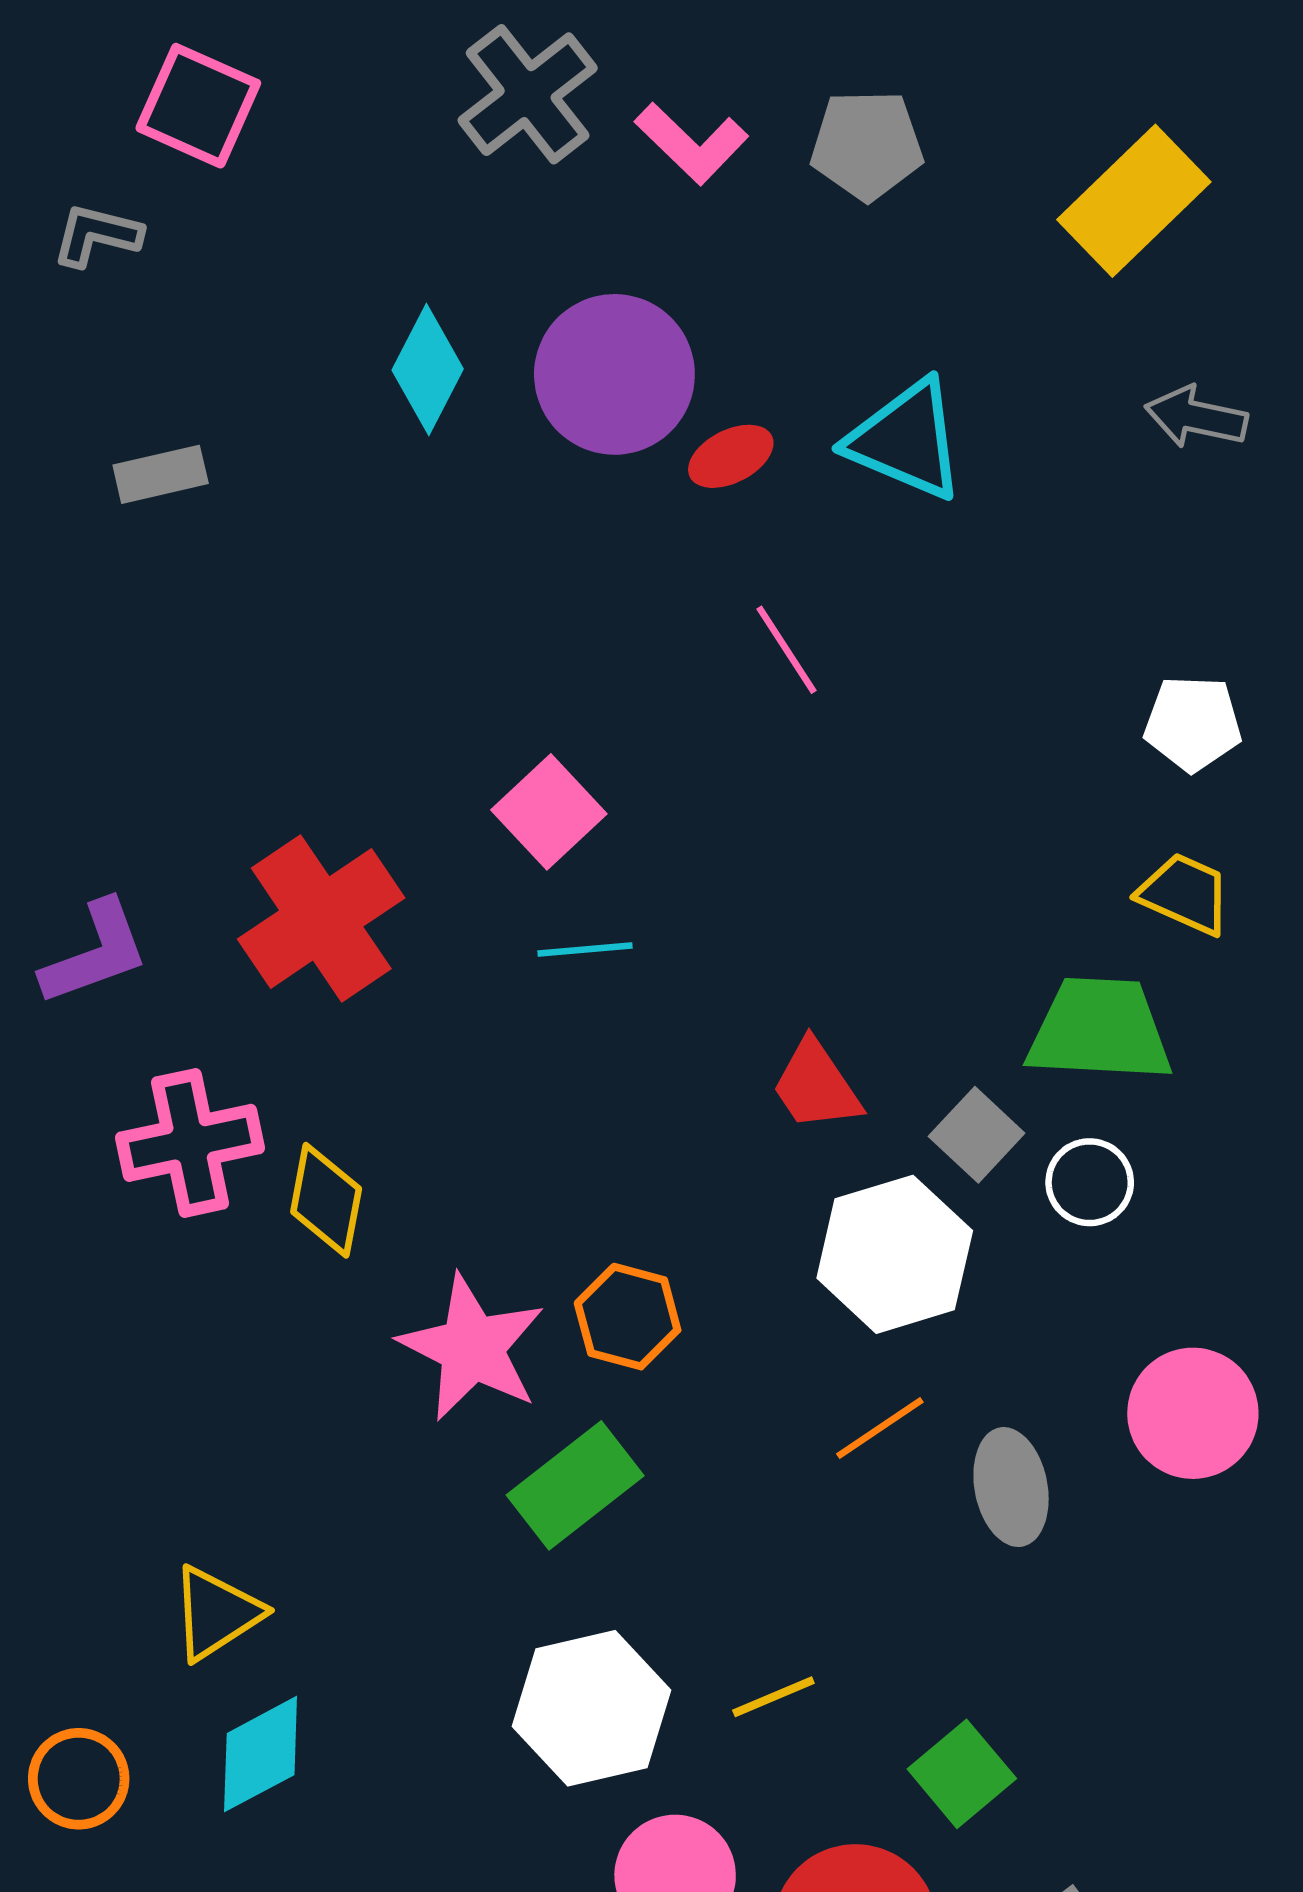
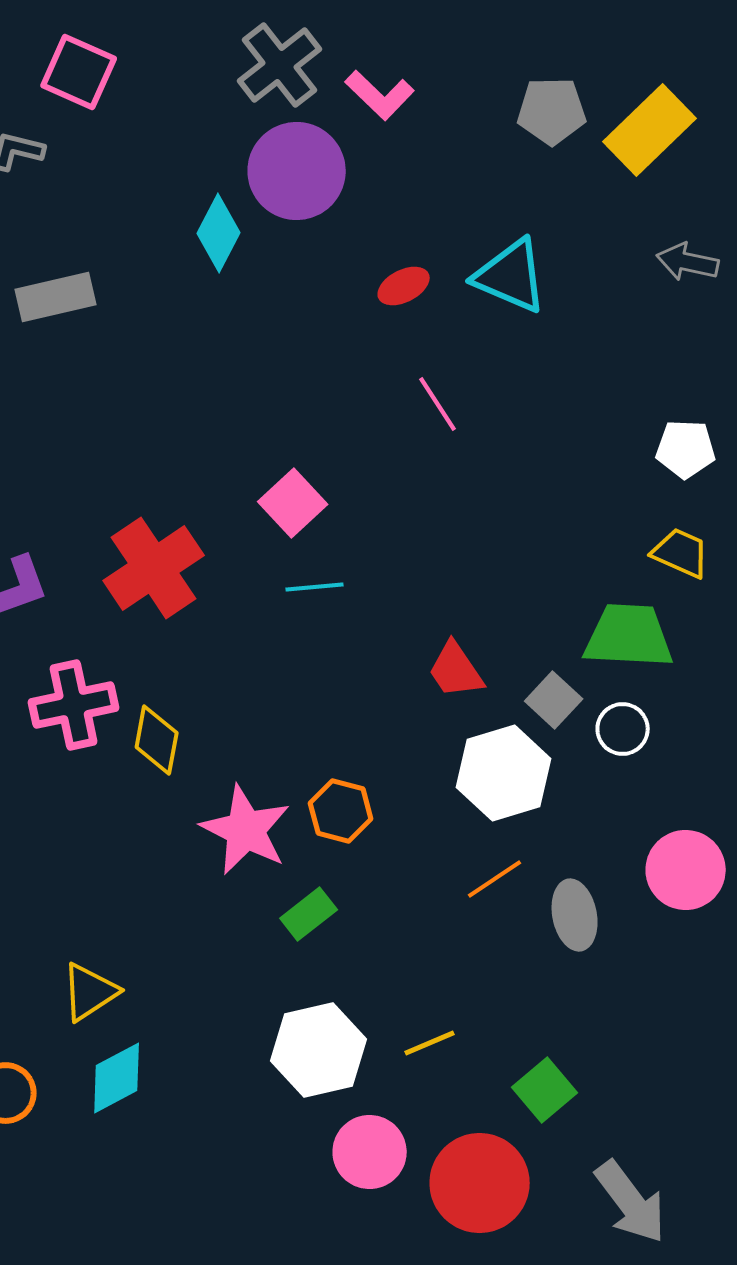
gray pentagon: (867, 145) -> (552, 111), moved
purple circle: (614, 374) -> (297, 171), moved
gray rectangle: (161, 474) -> (56, 297), size x1.4
green rectangle: (575, 1485) -> (309, 914), size x0.7

